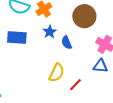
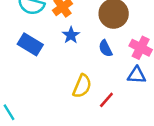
blue rectangle: (17, 37) -> (30, 44), turned 30
blue semicircle: (67, 43) -> (105, 48), moved

